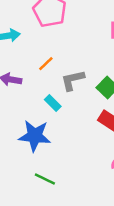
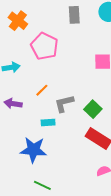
cyan rectangle: (53, 103) -> (48, 123), turned -48

